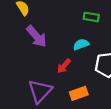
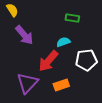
red arrow: (64, 66) -> (48, 61), size x1.6

